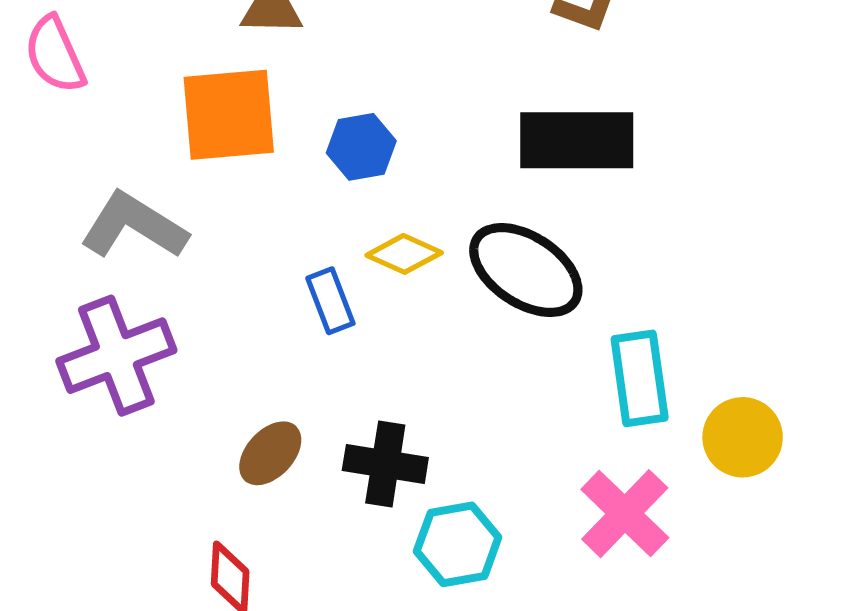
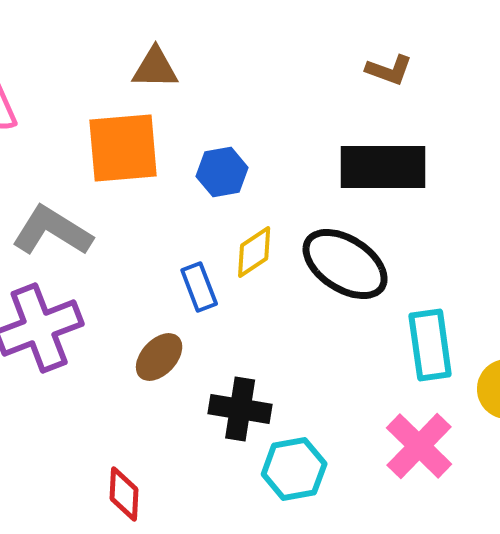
yellow diamond: (404, 254) -> (254, 252), turned -58
brown ellipse: (270, 453) -> (159, 357), moved

